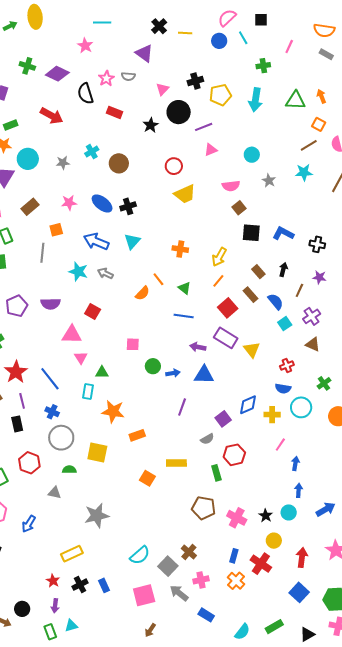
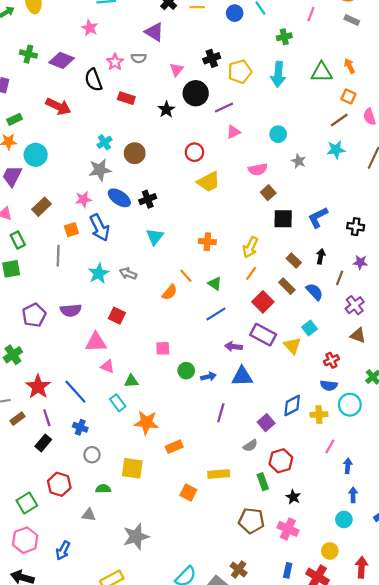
gray star: (63, 163) -> (100, 170), moved, size x1.5
blue L-shape: (283, 234) -> (318, 217), turned -50
blue arrow: (96, 242) -> (100, 228), moved, turned -135
cyan star: (78, 272) -> (99, 273), turned 30
blue line: (184, 316) -> (216, 314), turned -36
cyan square: (285, 324) -> (309, 328), moved
pink triangle: (81, 358) -> (107, 366), turned -32
cyan rectangle: (88, 392) -> (118, 403), turned -42
black rectangle: (17, 424) -> (43, 443), turned 56
gray circle: (61, 438) -> (92, 455), size x0.6
black star: (266, 516) -> (293, 497), moved

